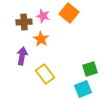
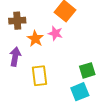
pink star: (43, 16) -> (55, 33), moved
yellow rectangle: (45, 74) -> (40, 76), turned 30

